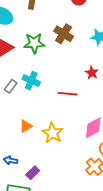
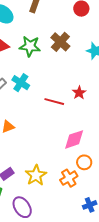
red star: (92, 73) -> (79, 93), moved
yellow star: (53, 133) -> (36, 175), moved

